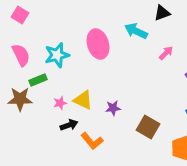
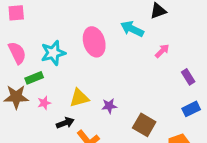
pink square: (20, 15) -> (16, 13), turned -36
yellow triangle: (83, 100) -> (79, 98), turned -40
pink star: (60, 103) -> (44, 103), moved

